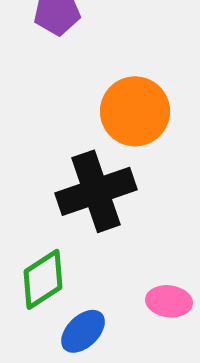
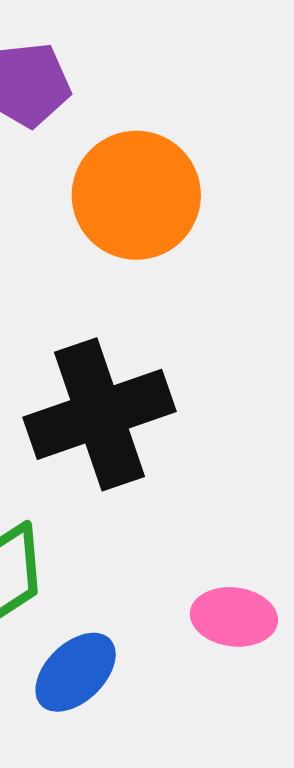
orange circle: (135, 111) -> (136, 195), moved

